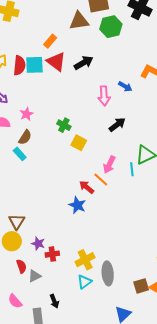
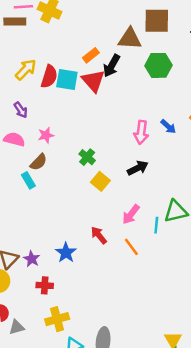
green hexagon: (111, 27) -> (158, 65), moved
black arrow: (84, 63) -> (112, 66), moved, turned 138
black arrow: (117, 125) -> (138, 168), moved
orange line: (101, 180) -> (131, 247), moved
blue star: (77, 205) -> (66, 253), moved
purple star: (38, 243) -> (32, 259), moved
red cross: (52, 254) -> (45, 285), moved
yellow cross: (85, 260) -> (57, 319), moved

